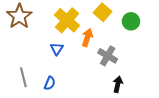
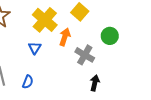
green circle: (131, 21) -> (110, 36), moved

